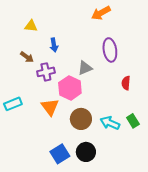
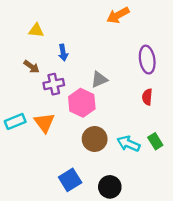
purple ellipse: (110, 50) -> (147, 60), moved
orange triangle: (50, 107) -> (44, 123), moved
black circle: (86, 152) -> (110, 187), moved

